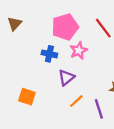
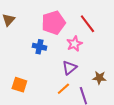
pink star: (79, 51) -> (74, 44), moved
purple triangle: (66, 77) -> (69, 68), moved

